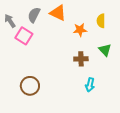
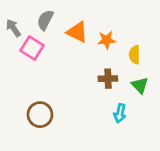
orange triangle: (58, 13) -> (77, 32), moved
yellow semicircle: (101, 21) -> (135, 55), moved
green triangle: (105, 50) -> (140, 85), moved

